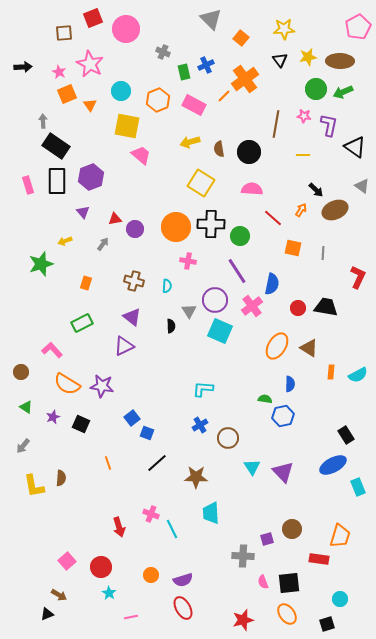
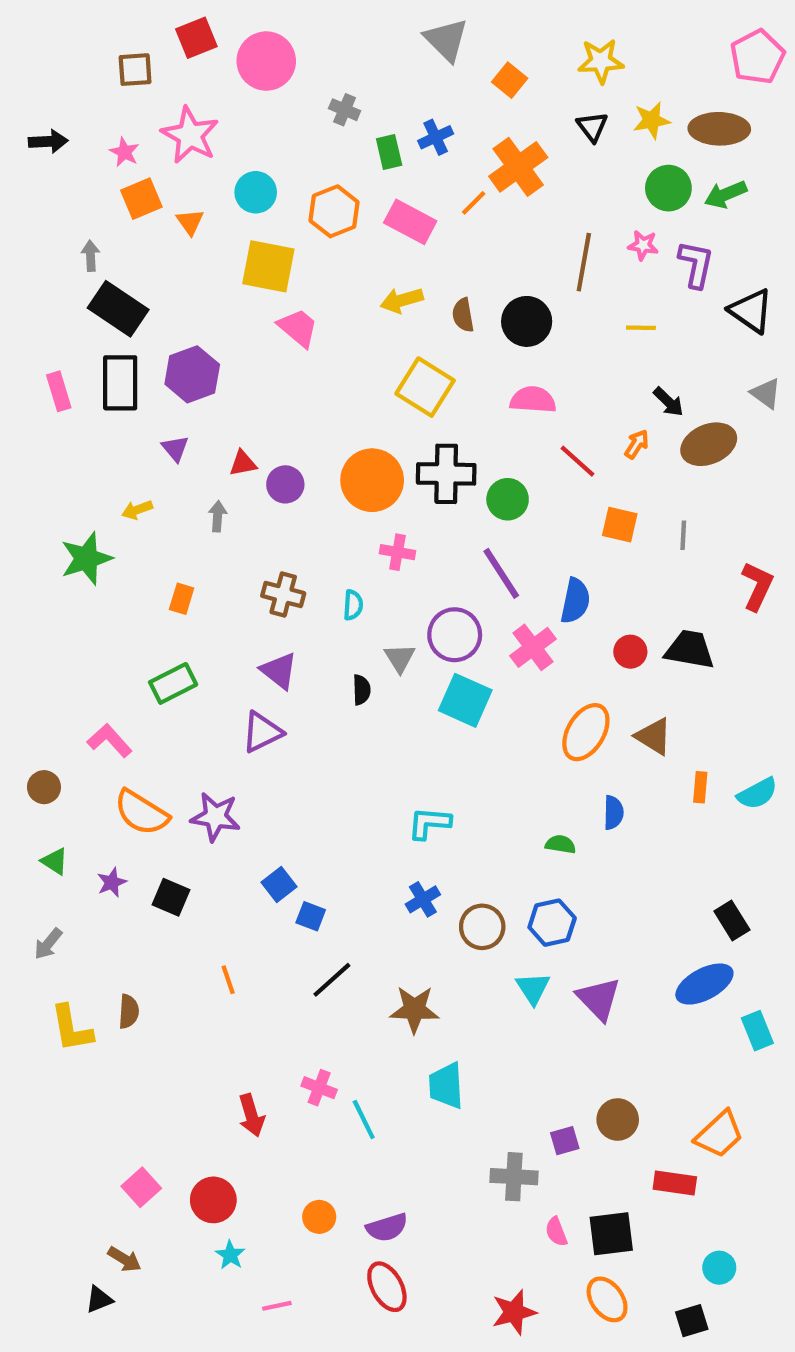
gray arrow: (103, 244) -> (218, 516), turned -32
blue hexagon: (283, 416) -> (552, 923), moved
orange trapezoid: (340, 536) -> (719, 1134), turned 30

